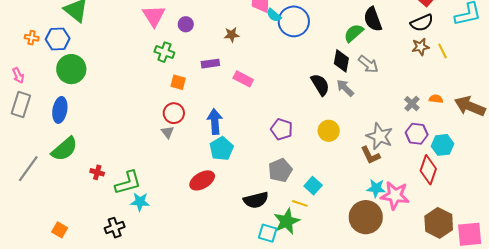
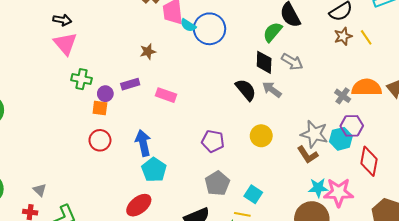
purple circle: (186, 24) -> (105, 94), moved
orange semicircle: (436, 99) -> (367, 87), size x2.0
gray triangle: (168, 132) -> (40, 190), moved
cyan hexagon: (443, 145) -> (341, 139), moved

